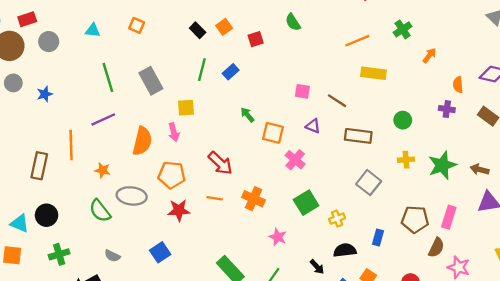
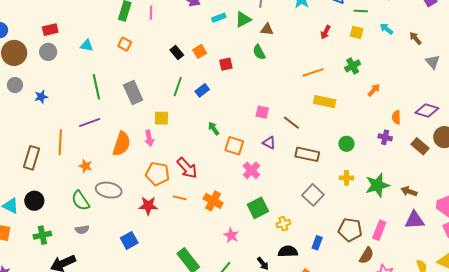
red rectangle: (27, 19) -> (50, 30), moved
orange pentagon: (172, 175) -> (157, 174), moved
gray semicircle: (112, 256) -> (82, 230), moved, turned -40

